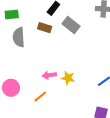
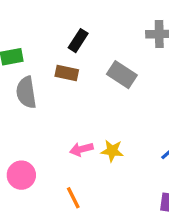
gray rectangle: (71, 25) -> (122, 75), moved
orange line: (40, 96) -> (73, 198), moved, turned -72

